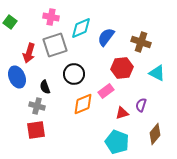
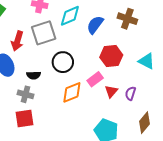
brown cross: (141, 42) -> (127, 19), moved
black semicircle: (45, 87) -> (34, 75), turned -72
red triangle: (122, 113) -> (111, 91), moved, turned -32

